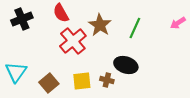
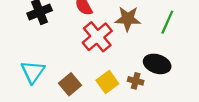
brown star: (100, 25) -> (128, 19), turned -30
yellow square: (82, 81) -> (107, 82), turned -30

